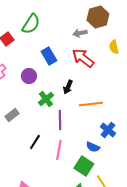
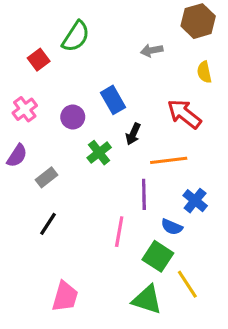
brown hexagon: (98, 17) -> (198, 21), moved
blue rectangle: (49, 56) -> (113, 100), moved
red arrow: (83, 58) -> (184, 114), moved
purple line: (60, 120) -> (144, 194), moved
black line: (35, 142) -> (48, 224), moved

